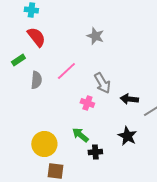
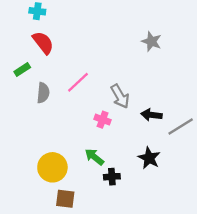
gray star: (95, 36) -> (151, 41), moved

